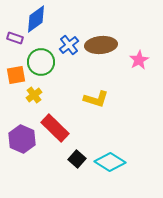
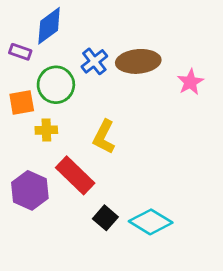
yellow cross: (34, 95) -> (46, 130), turned 35
yellow L-shape: (96, 99) -> (104, 137), moved, turned 100

